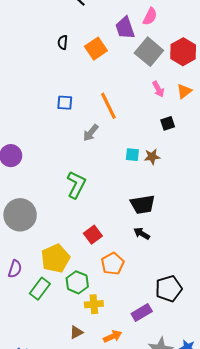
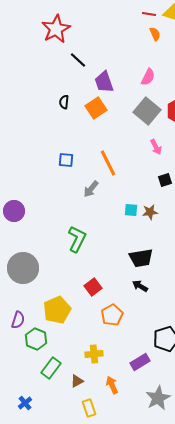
purple trapezoid: (125, 28) -> (104, 82), moved
green hexagon: (77, 282) -> (36, 339), moved
green rectangle: (40, 289) -> (51, 368), moved
orange arrow: (113, 336) -> (112, 385), turned -90

